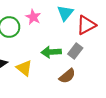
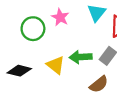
yellow triangle: (24, 68) -> (56, 65), moved

